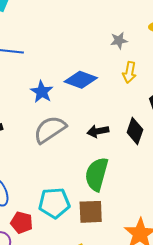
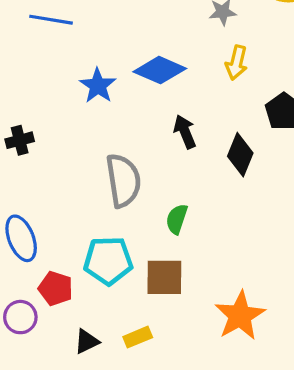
gray semicircle: (50, 129) -> (123, 181), moved, turned 112
black arrow: (98, 131) -> (185, 132), moved, turned 75
green semicircle: (97, 174) -> (177, 219), size x0.6

